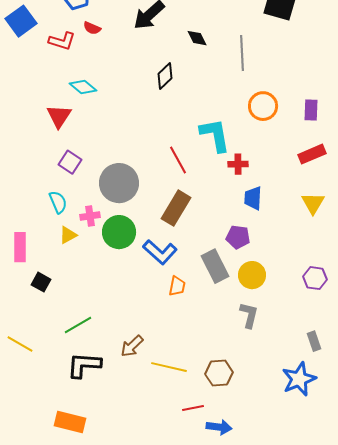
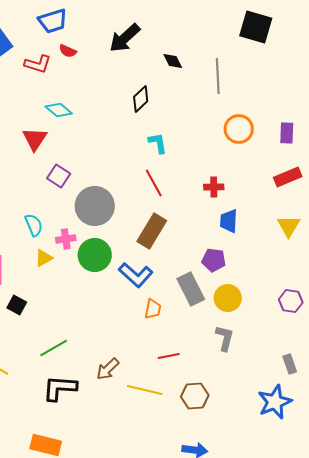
cyan L-shape: (215, 135) -> (158, 143), moved, size x0.6
purple square: (70, 162) -> (59, 176), moved
red line: (193, 408) -> (169, 356), moved

